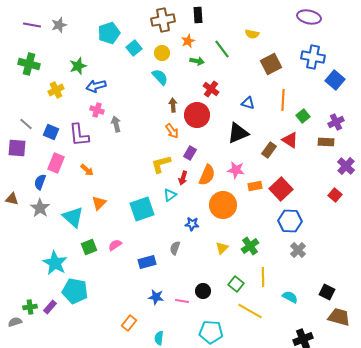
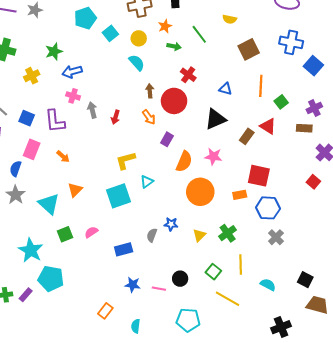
yellow L-shape: (161, 164) -> (126, 161), moved
red arrow: (183, 178) -> (115, 117), moved
orange rectangle: (255, 186) -> (240, 195), moved
red square: (281, 189) -> (259, 176), turned -35
blue star: (192, 224) -> (171, 224), moved

